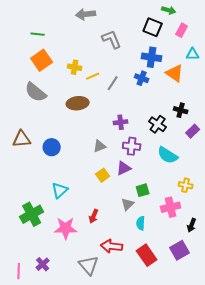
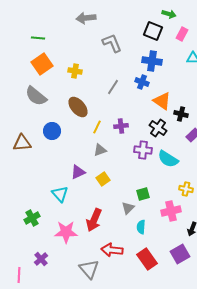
orange triangle: (175, 73) -> (162, 101), moved
yellow line: (93, 76) -> (97, 127), moved, turned -40
brown ellipse: (78, 103) -> (78, 107), turned 55
purple cross: (132, 146) -> (143, 150), moved
blue circle: (52, 147) -> (52, 131), moved
purple triangle: (124, 168) -> (78, 172), moved
cyan triangle: (60, 190) -> (60, 194), turned -30
green cross: (32, 214) -> (32, 218), size x0.7
red arrow: (94, 216) -> (94, 220), size x1.6
purple cross: (43, 264) -> (41, 259), moved

